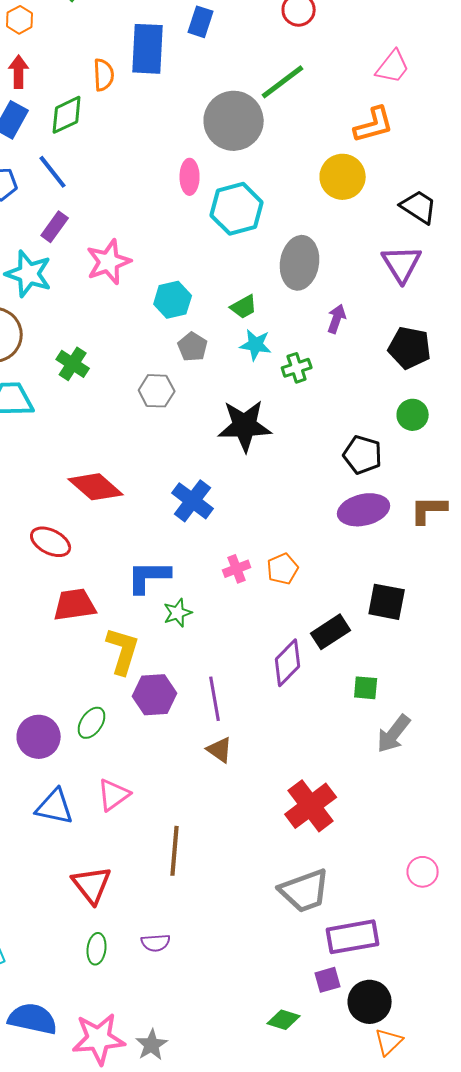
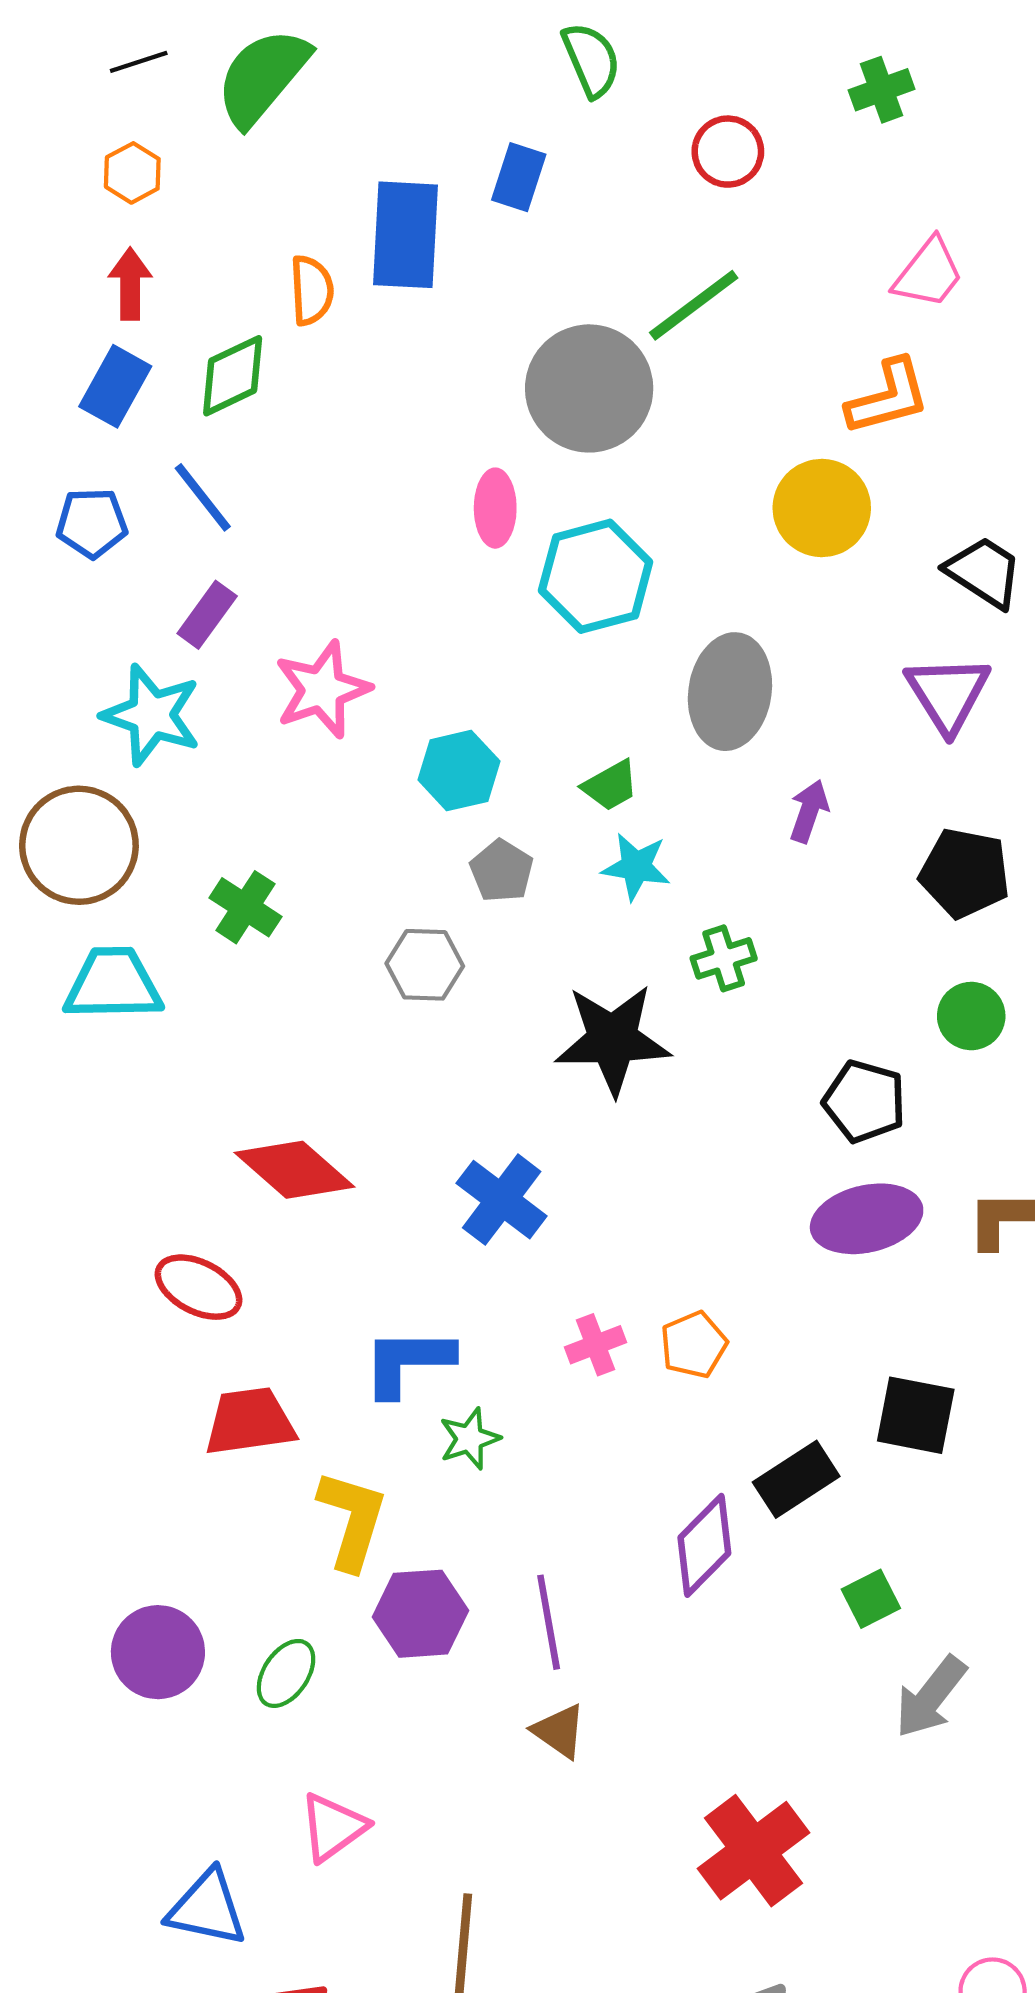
green cross: (297, 368) -> (724, 958), moved
green square: (366, 688) -> (871, 1599), turned -32
purple circle: (39, 737) -> (158, 1652), moved
blue triangle: (55, 807) -> (207, 1908), moved

